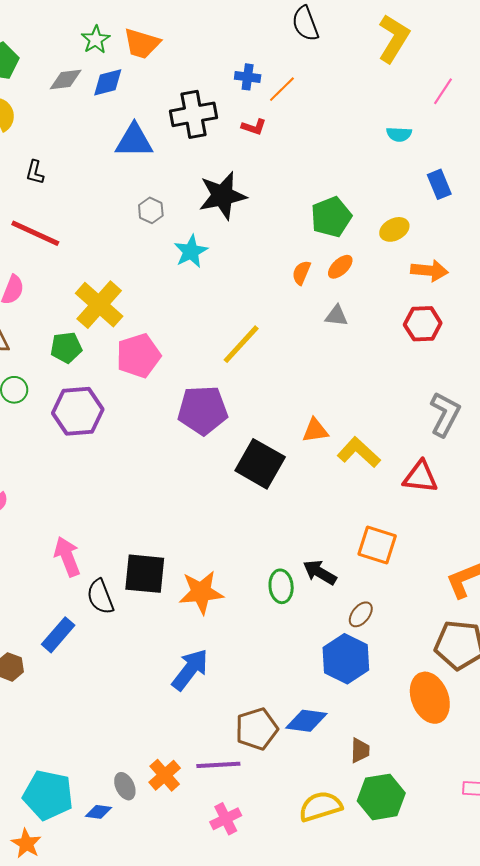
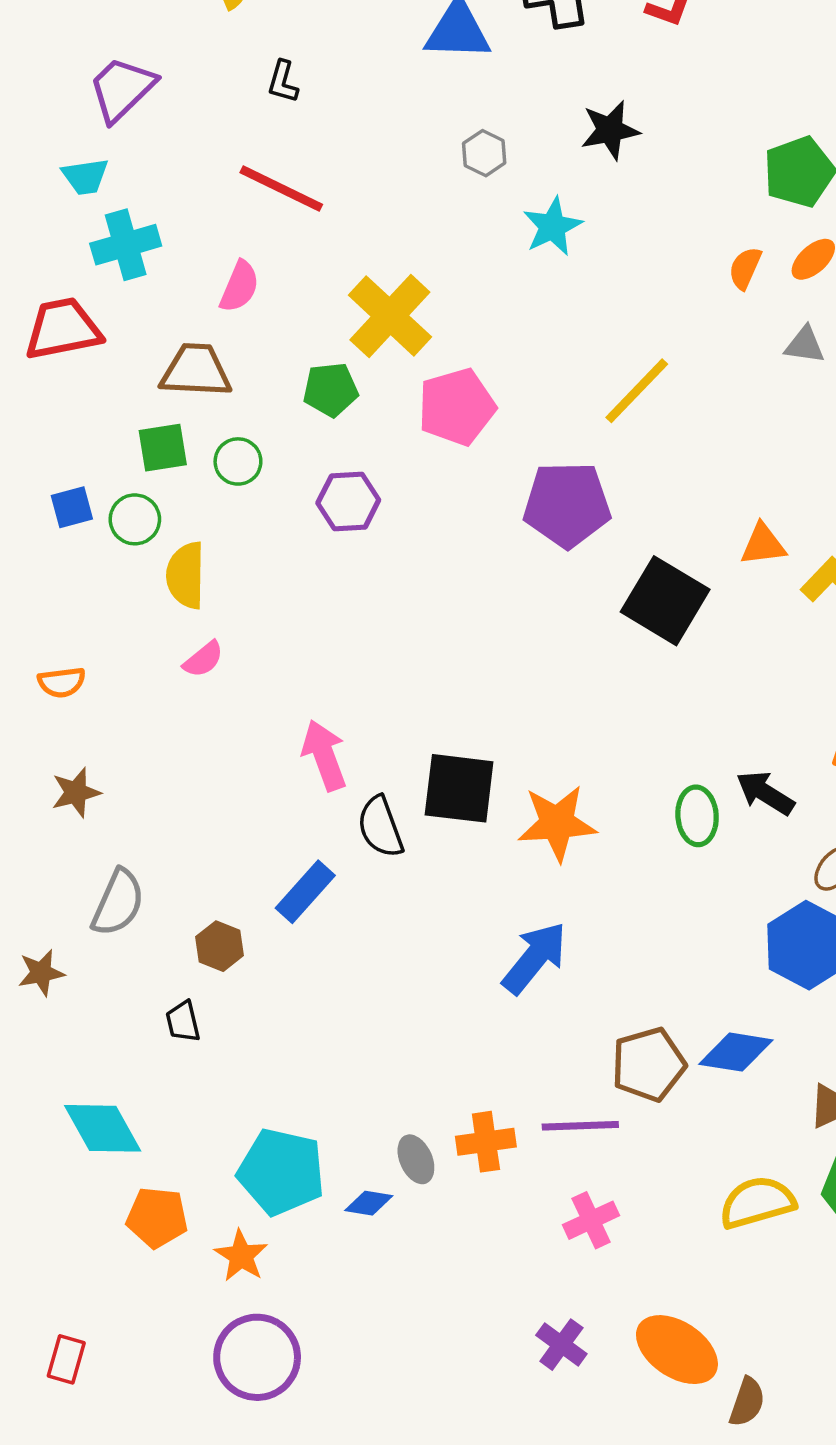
black star: (222, 196) -> (610, 130), size x0.7
purple hexagon: (78, 411) -> (348, 502), size x0.7
orange cross: (165, 775) -> (486, 1142), turned 32

